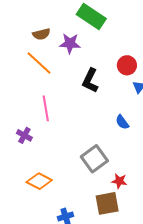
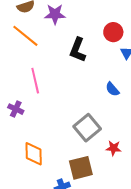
orange diamond: (39, 181) -> (34, 154), turned 65
brown square: (107, 203) -> (81, 168), moved

